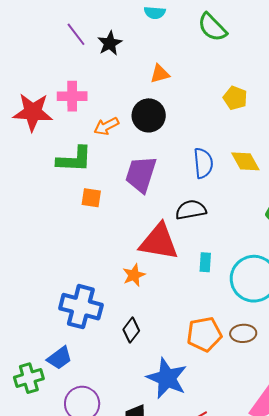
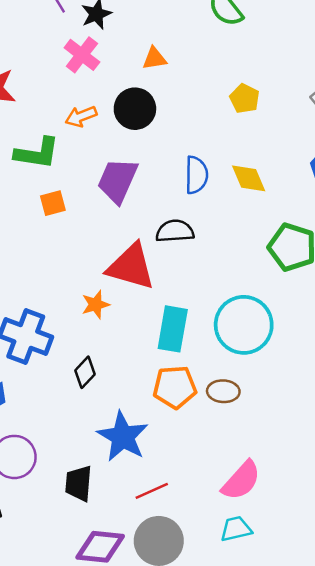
pink cross: (72, 96) -> (82, 55), moved, turned 32
orange square: (91, 198) -> (53, 203), turned -30
cyan rectangle: (205, 262) -> (173, 329), moved, size x1.8

